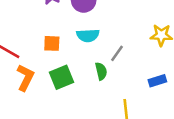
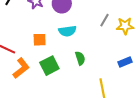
gray line: (117, 53) -> (104, 20), moved
orange L-shape: (25, 78) -> (21, 68), turned 30

